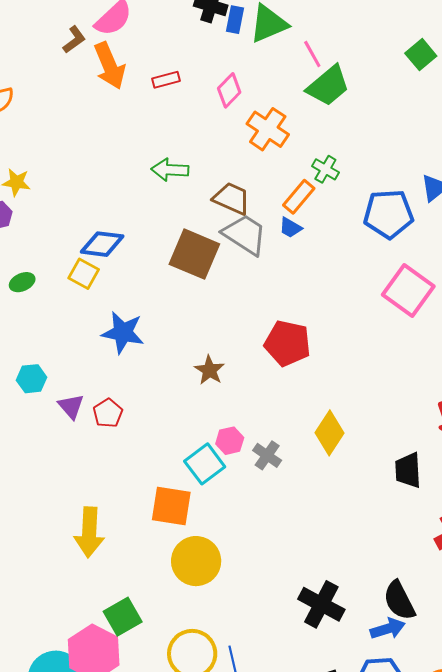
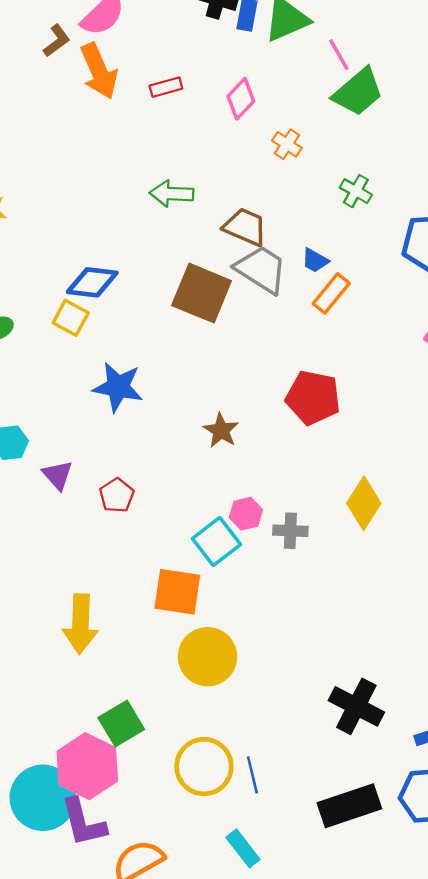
orange cross: (268, 129) -> (287, 144), size x0.6
orange rectangle: (299, 197) -> (331, 293), moved
red pentagon: (108, 413) -> (117, 495), moved
gray cross: (267, 455) -> (290, 531), turned -32

